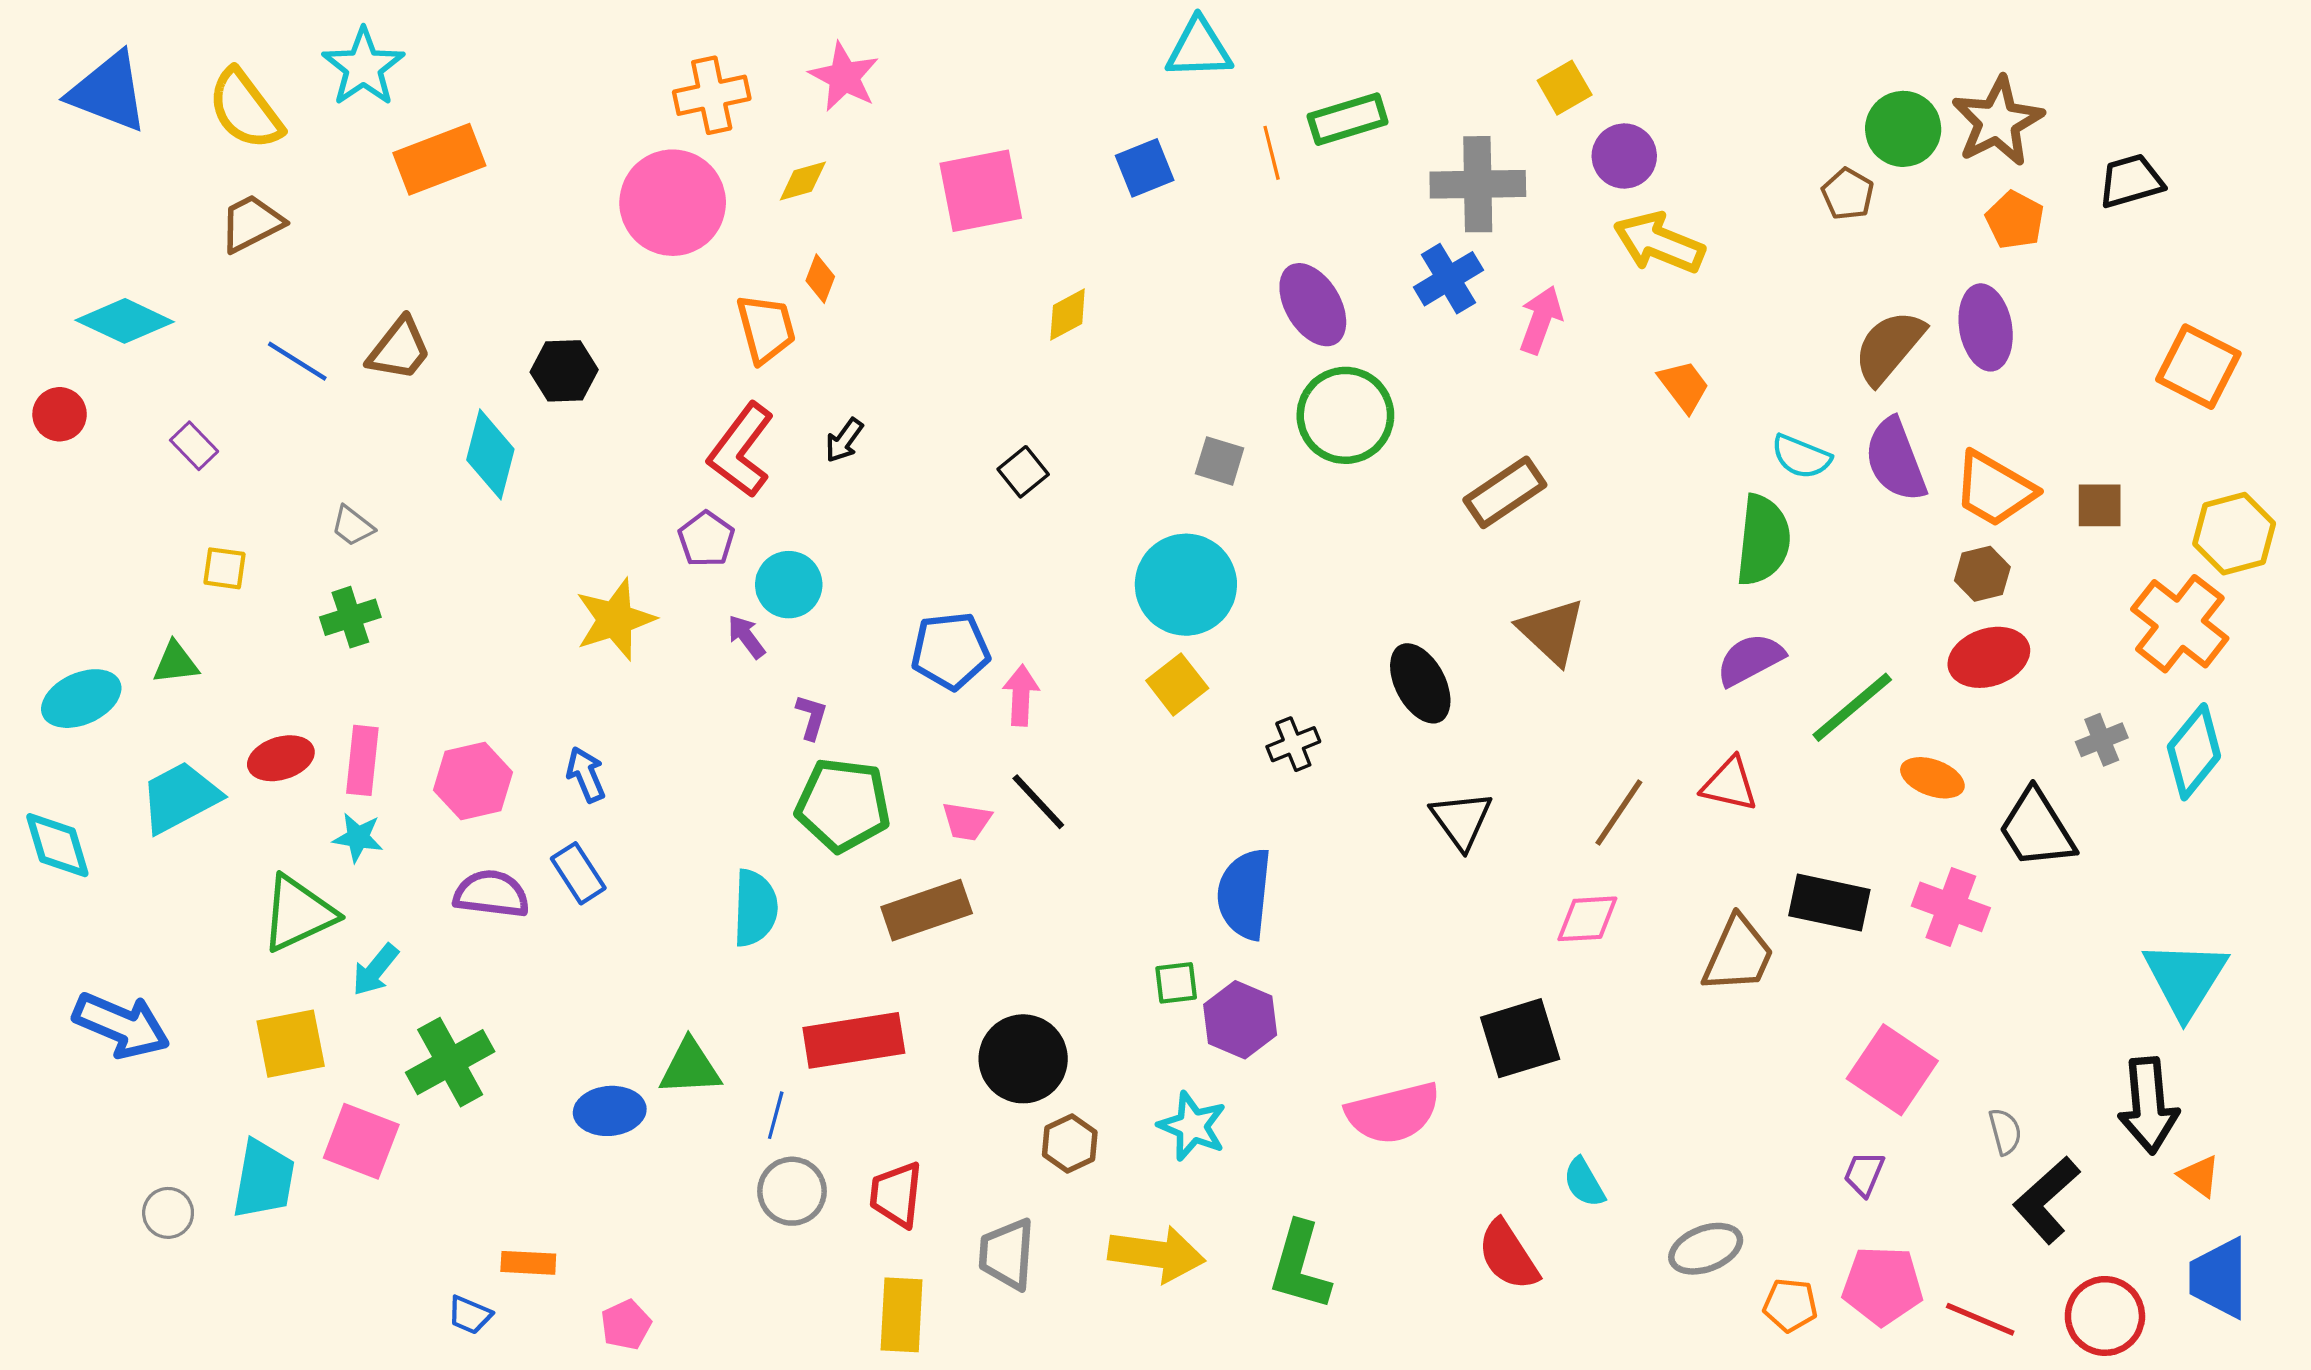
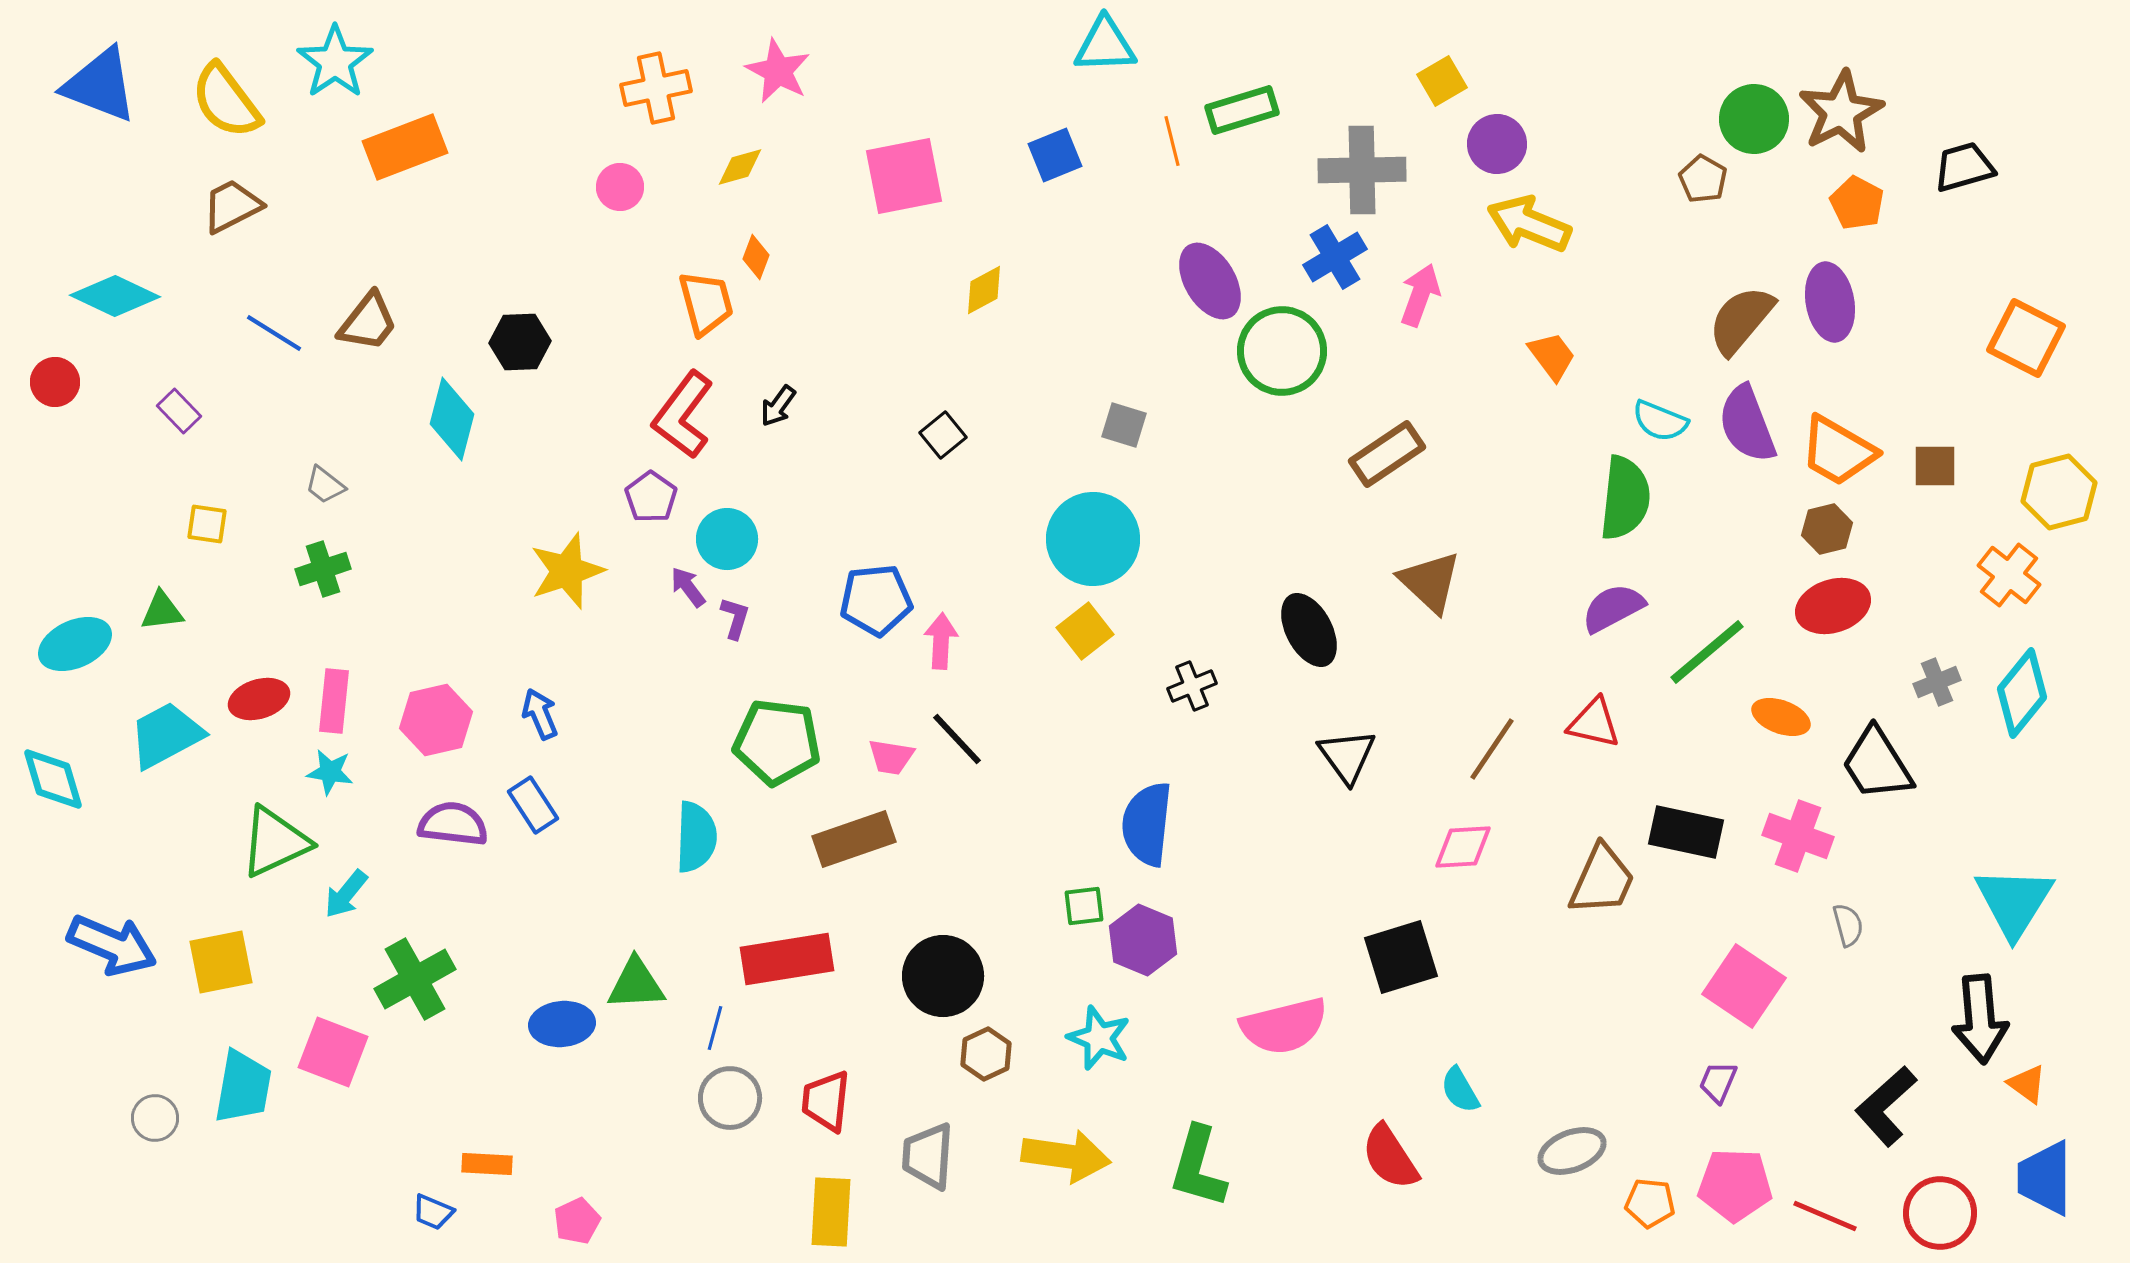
pink circle: (673, 203) -> (620, 187), size x0.5
green circle: (1345, 415) -> (1282, 351), moved
orange cross: (2180, 624) -> (2009, 575), size x0.7
purple L-shape: (812, 717) -> (735, 618), moved
yellow square: (291, 1044) -> (221, 962), moved
gray semicircle: (2005, 1132) -> (1848, 925), moved

